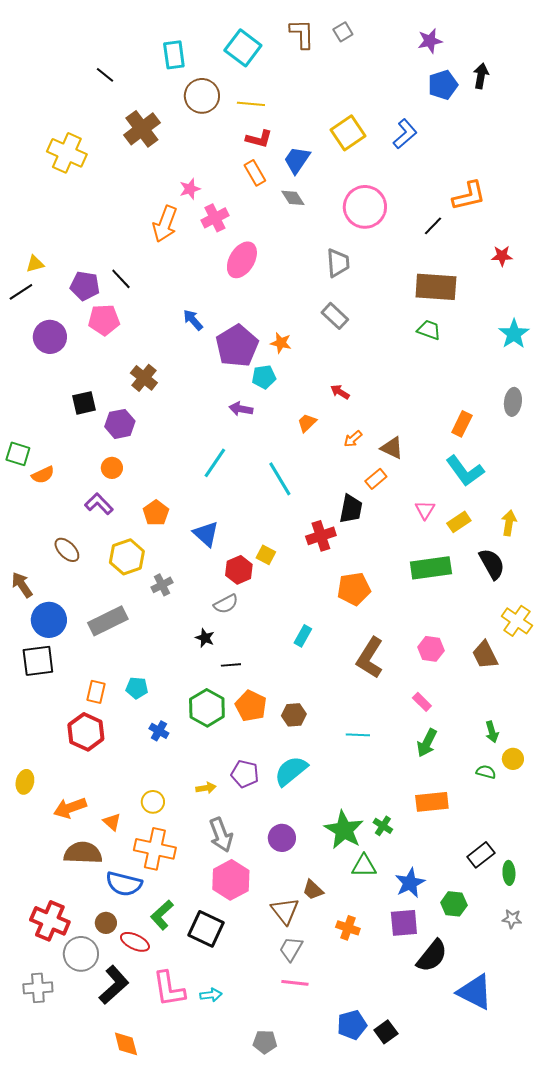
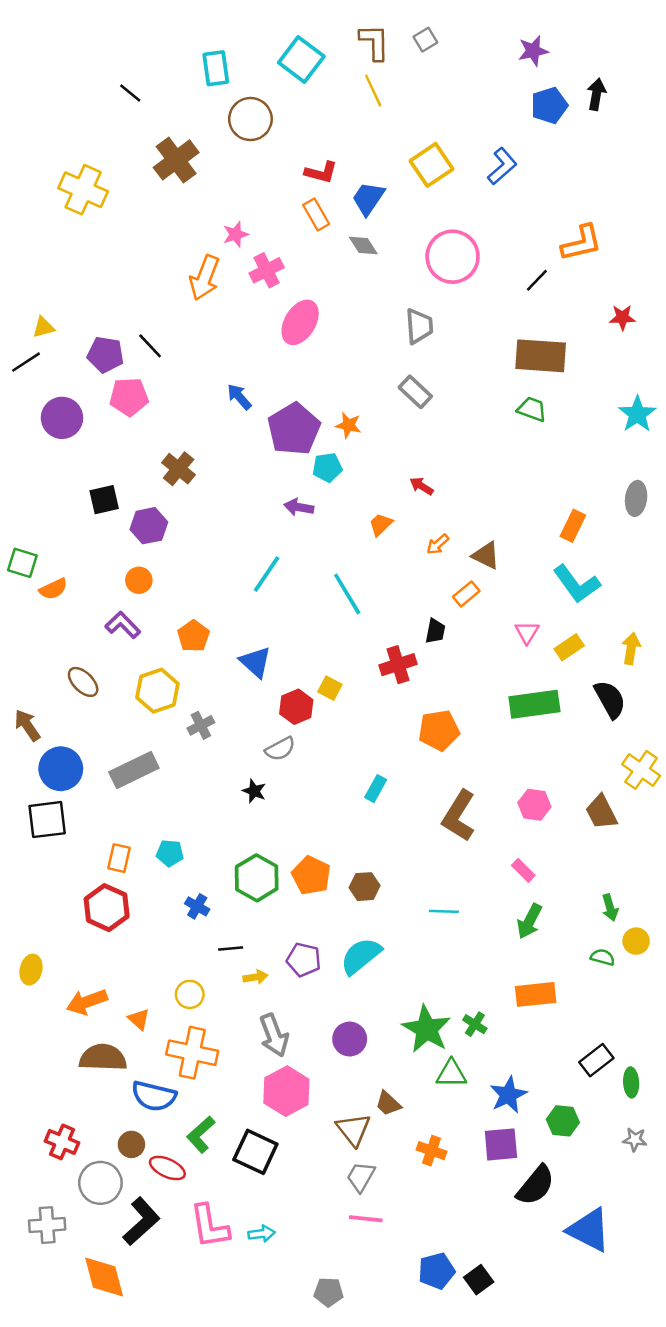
yellow line: (251, 104) -> (373, 91), moved, turned 60
black trapezoid: (351, 509) -> (435, 631), size x0.7
black line: (231, 665) -> (231, 949), moved
red cross: (50, 921) -> (62, 1142), size x0.7
orange diamond: (126, 1044) -> (104, 1277), moved, size x1.4

